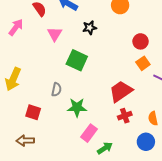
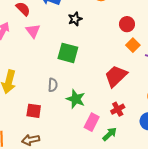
pink triangle: (55, 34) -> (33, 31), moved
green star: (77, 107) -> (76, 99), turned 30
red cross: (125, 116) -> (118, 109), moved

